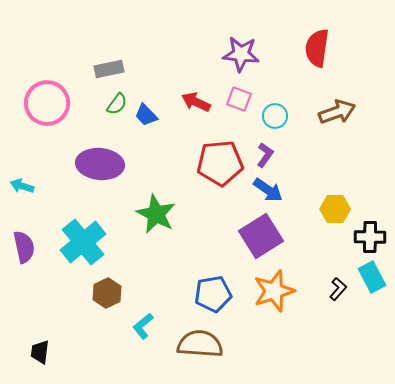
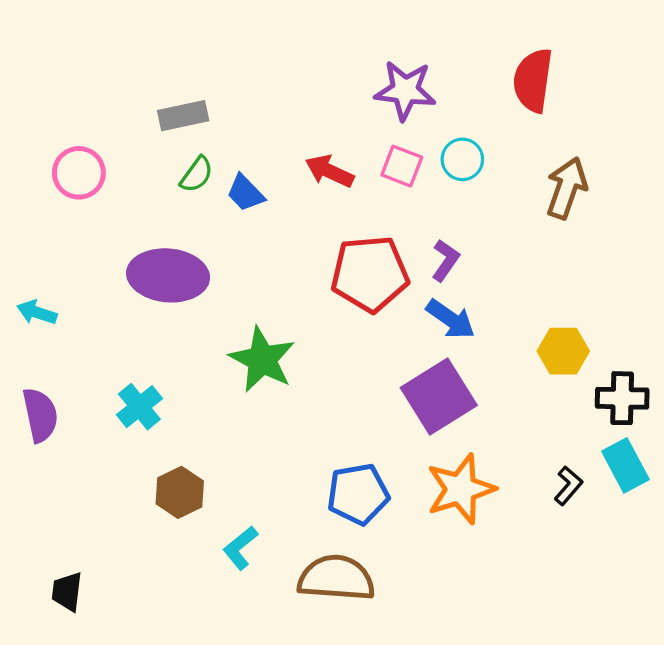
pink circle: (47, 103) -> (79, 173), size x0.7
brown arrow: (337, 112) -> (567, 188), turned -51
cyan circle: (275, 116) -> (462, 159), moved
cyan cross: (83, 242) -> (139, 407), size x0.6

